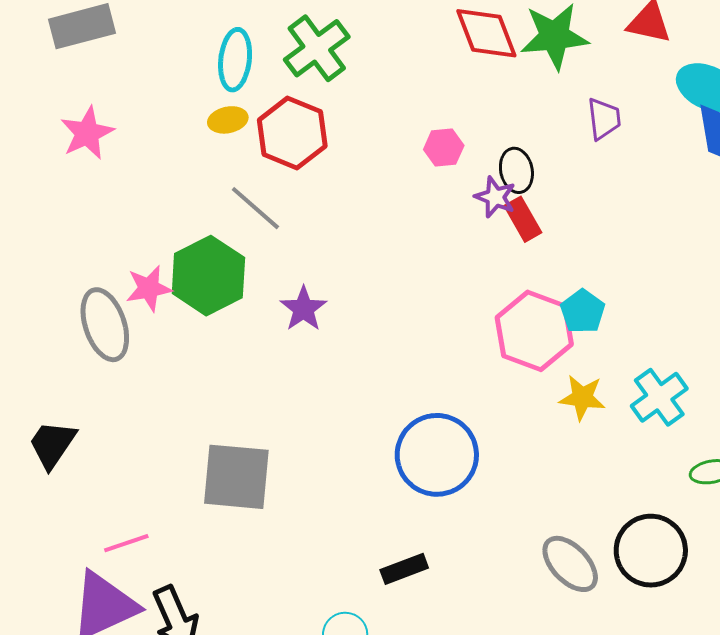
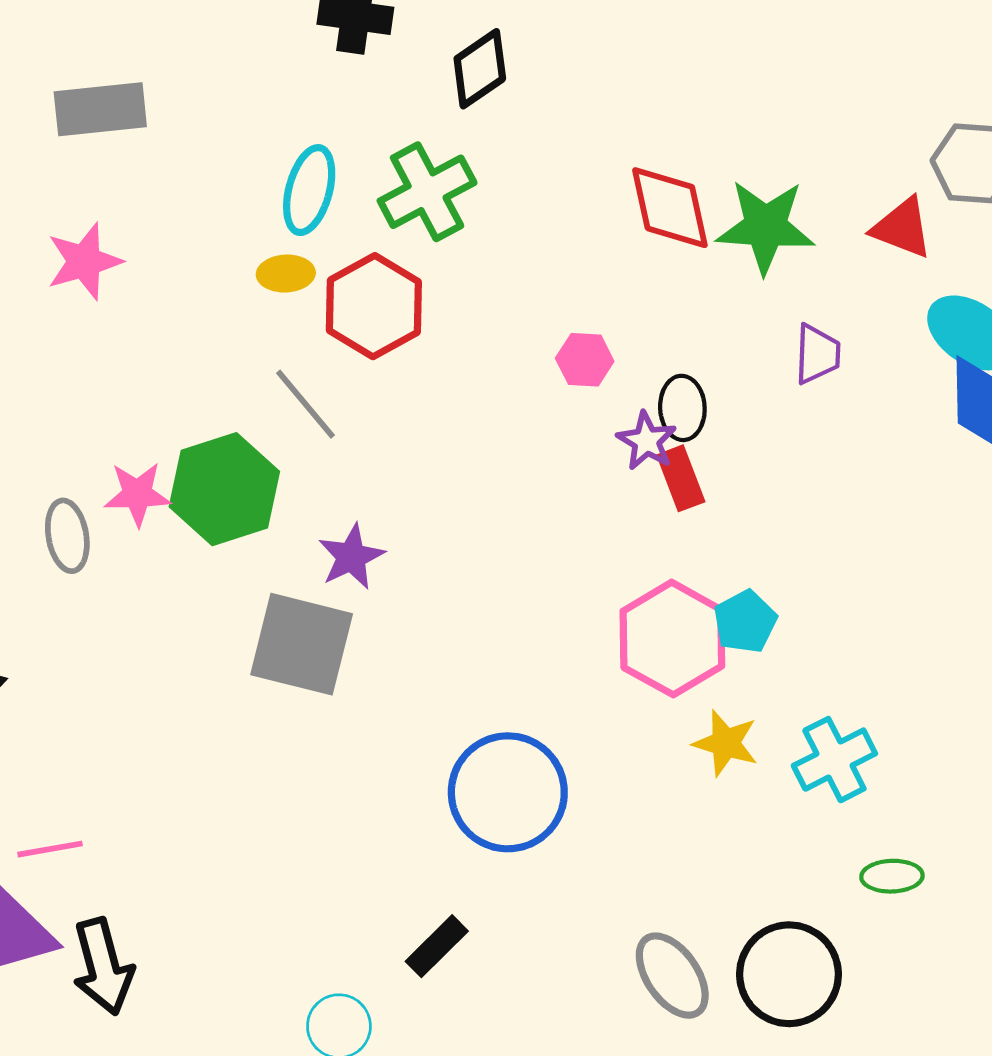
gray ellipse: (105, 325) -> (67, 536), size x0.7
gray square: (236, 477) -> (302, 644), moved
black rectangle: (404, 569) -> (437, 946), turned -33

